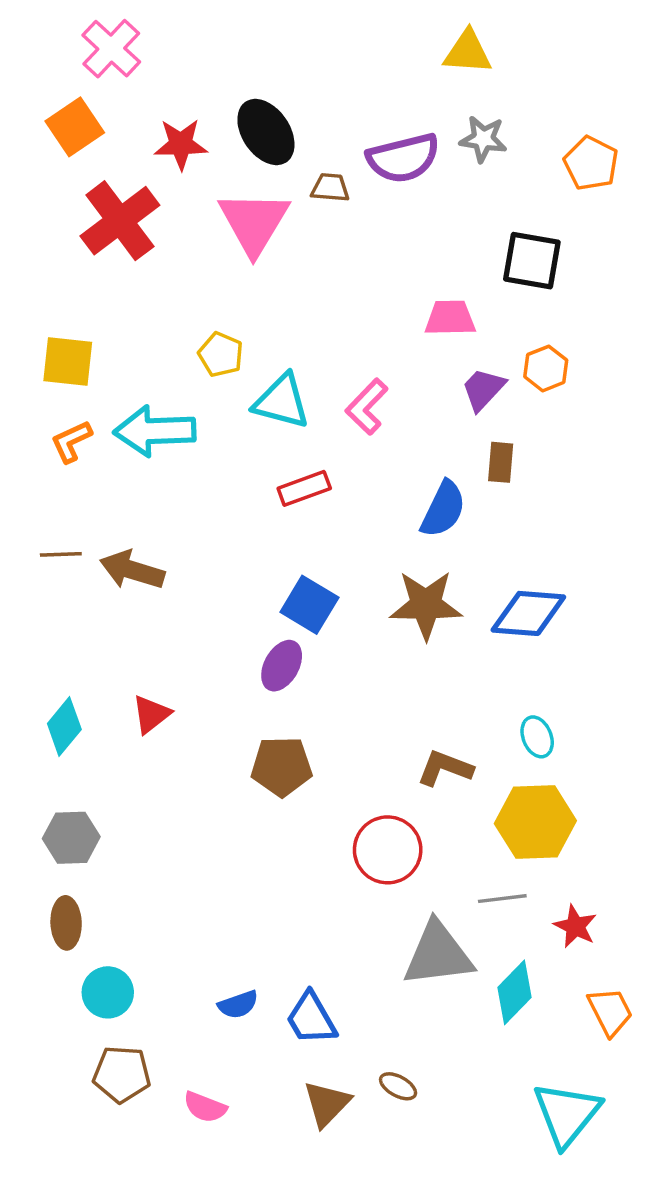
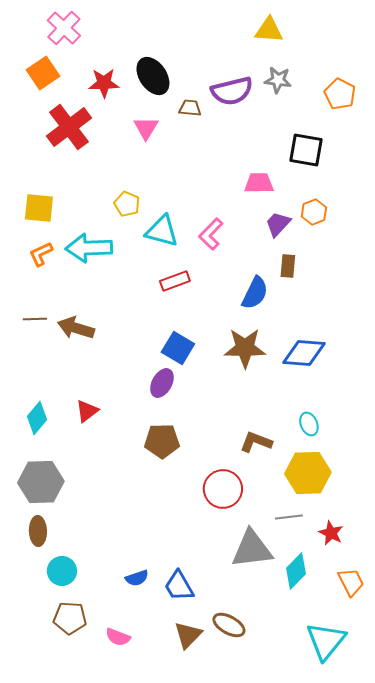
pink triangle: (254, 222) -> (146, 128), size x0.6
gray hexagon: (71, 838) -> (41, 482), size x1.4
brown ellipse: (398, 1086) -> (229, 625), size x1.5

